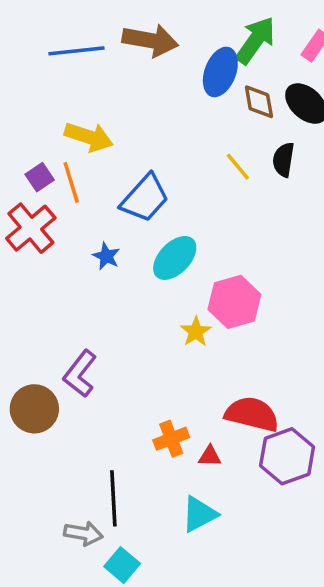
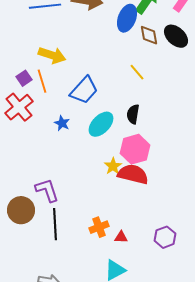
black semicircle: (284, 160) -> (133, 114), moved
purple L-shape: (80, 374) -> (47, 190), turned 124
red semicircle: (252, 414) -> (133, 174), moved
purple hexagon: (287, 456) -> (165, 237), size x0.7
black line: (113, 498) -> (55, 224), moved

